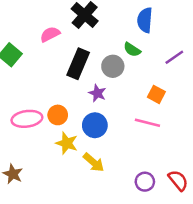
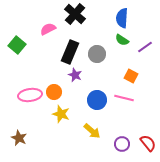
green semicircle: (132, 50) -> (122, 40), moved
purple star: (97, 93) -> (75, 75), moved
blue circle: (95, 125) -> (97, 100), moved
yellow arrow: (94, 162) -> (92, 131), moved

